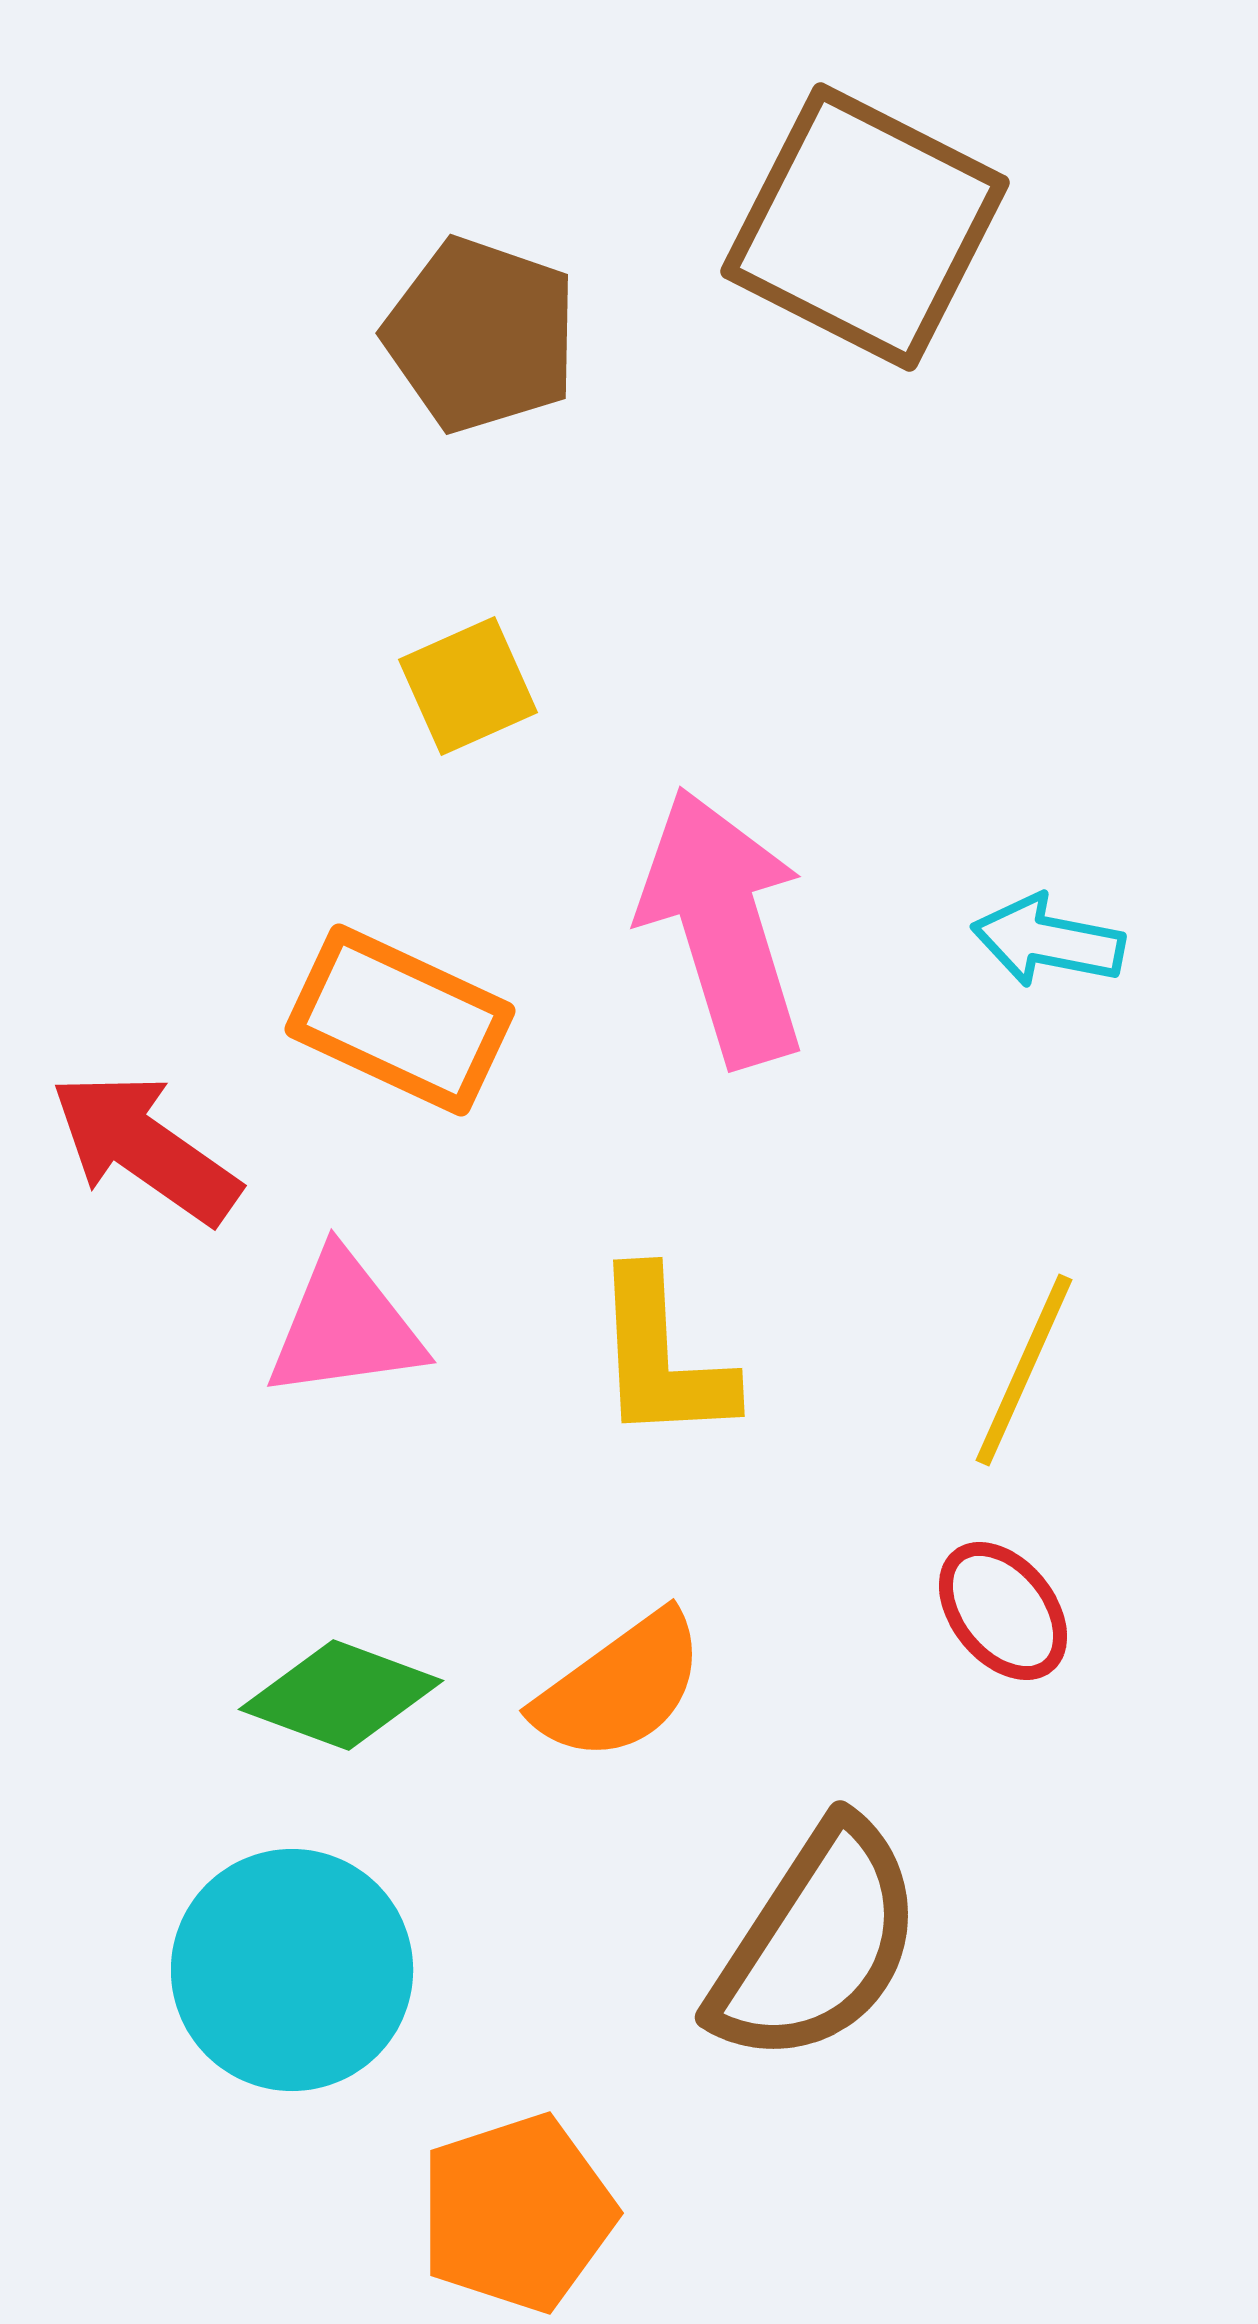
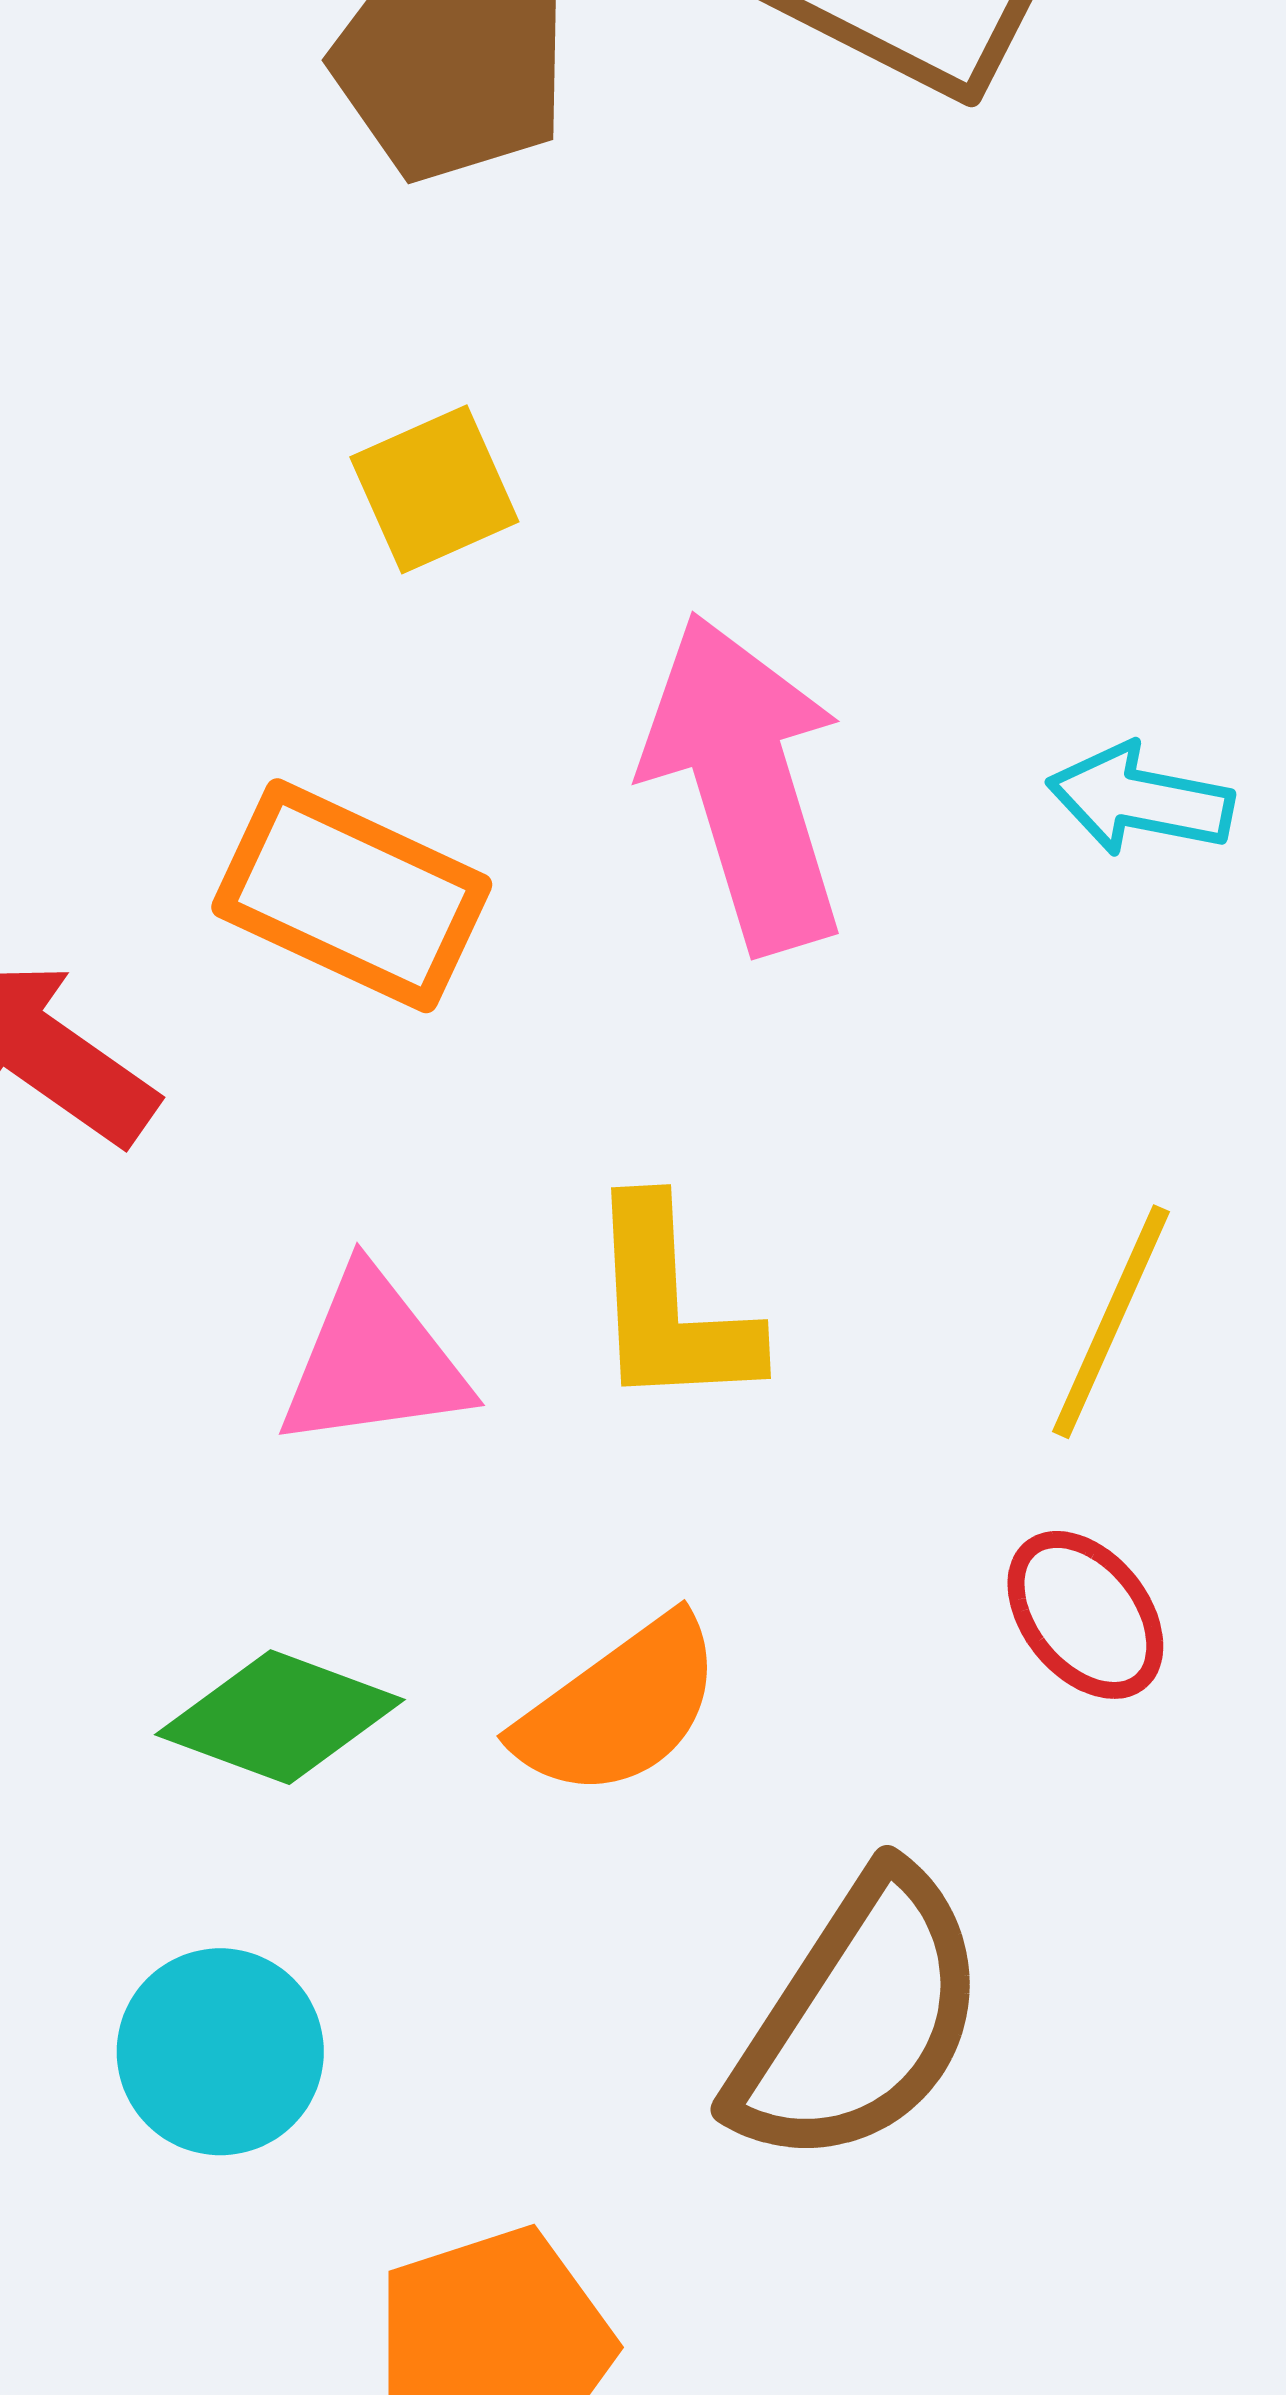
pink triangle: (345, 1326) -> (374, 1361), moved
cyan circle: (292, 1970) -> (220, 2052), size x0.7

